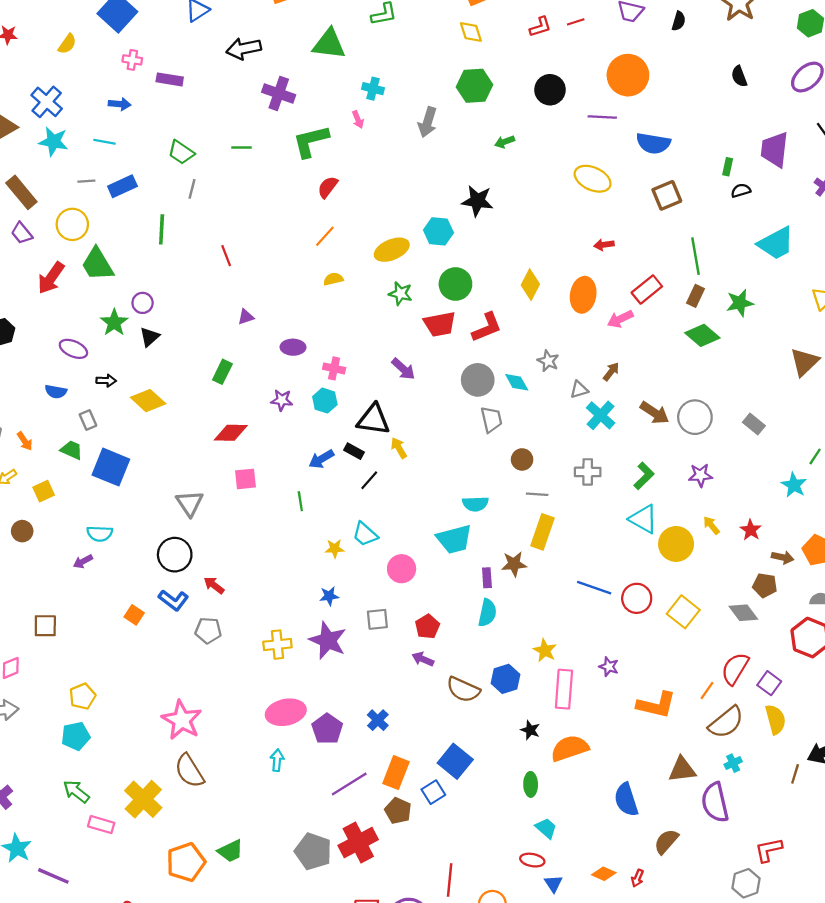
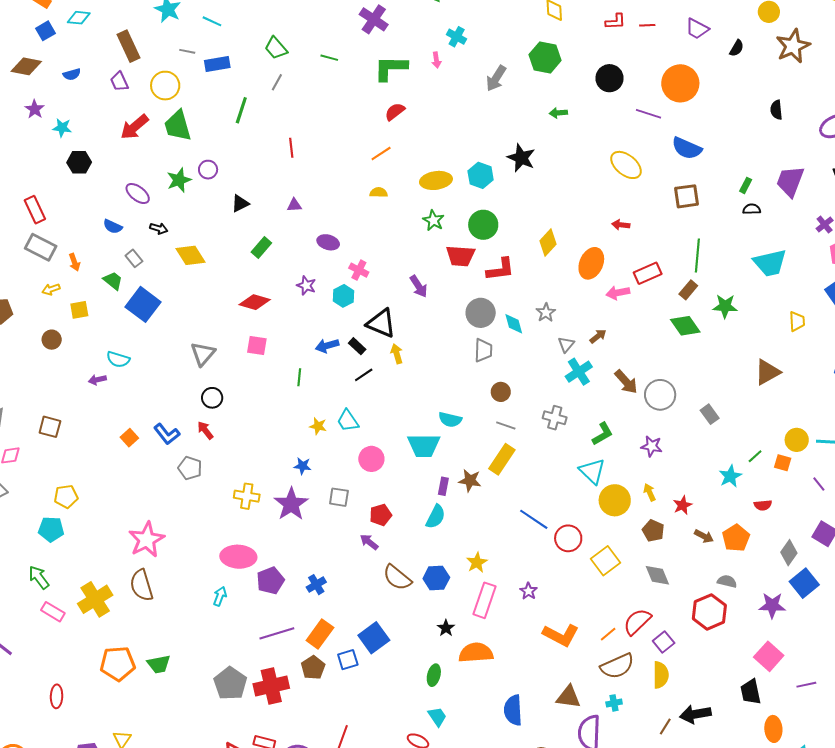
black triangle: (150, 337) -> (240, 203), moved
gray triangle: (579, 390) -> (566, 344), turned -48
gray rectangle: (88, 420) -> (134, 258), turned -30
black circle: (175, 555) -> (212, 398), moved, size x0.7
brown pentagon: (765, 585) -> (653, 531), moved

